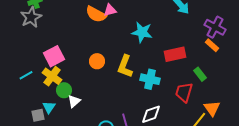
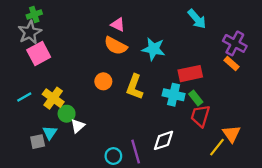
pink triangle: (110, 10) -> (118, 25), turned 40
orange semicircle: (96, 14) -> (116, 46), moved
pink square: (54, 56) -> (39, 53), moved
green rectangle: (200, 74) -> (196, 98), moved
cyan cross: (150, 79) -> (174, 95), moved

